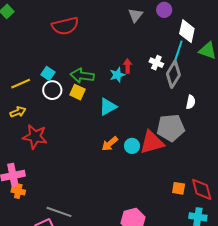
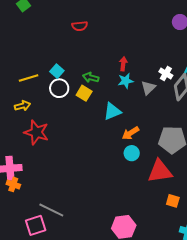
gray triangle: (136, 15) -> (148, 88), moved
red semicircle: (65, 26) -> (80, 26), size x0.6
red arrow: (128, 66) -> (123, 64), moved
green arrow: (82, 76) -> (91, 77), size x0.7
red triangle: (152, 142) -> (160, 171), moved
orange arrow: (110, 144) -> (130, 133), moved

